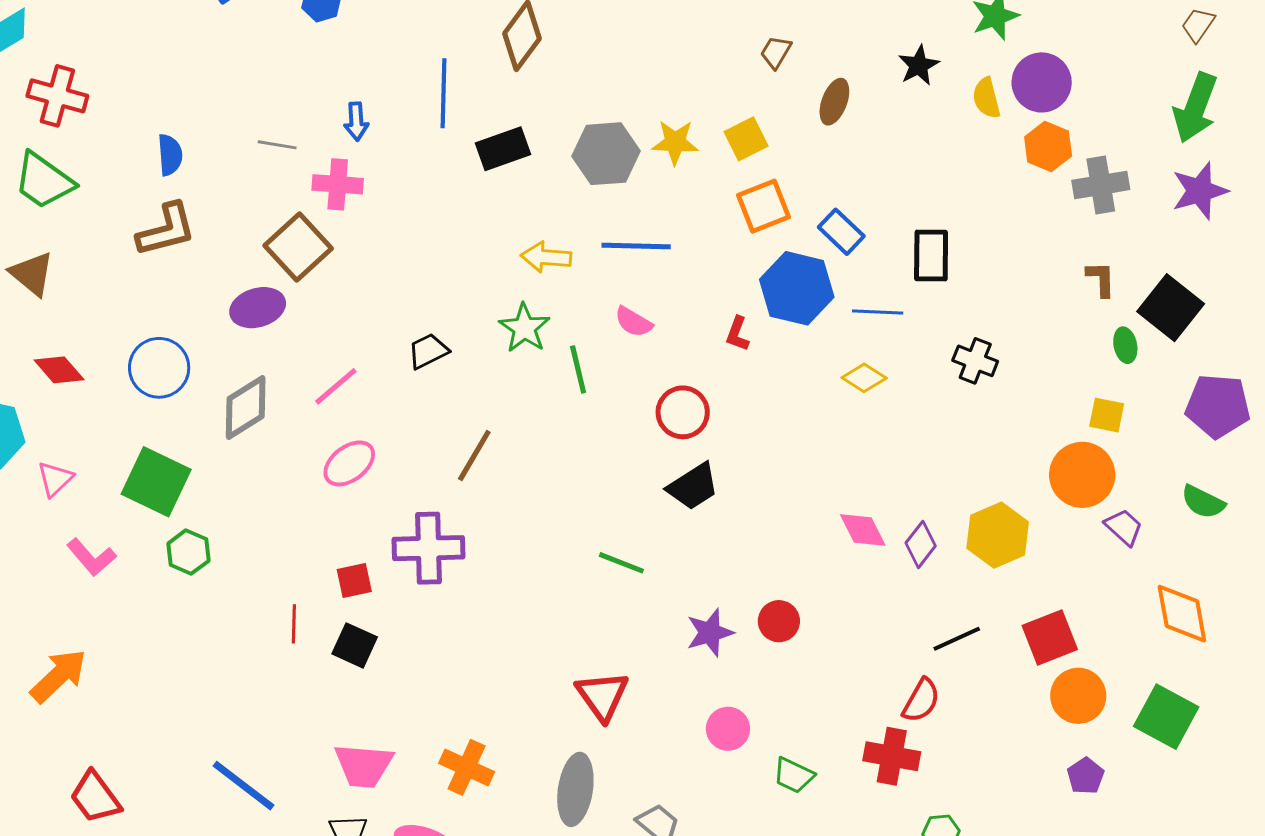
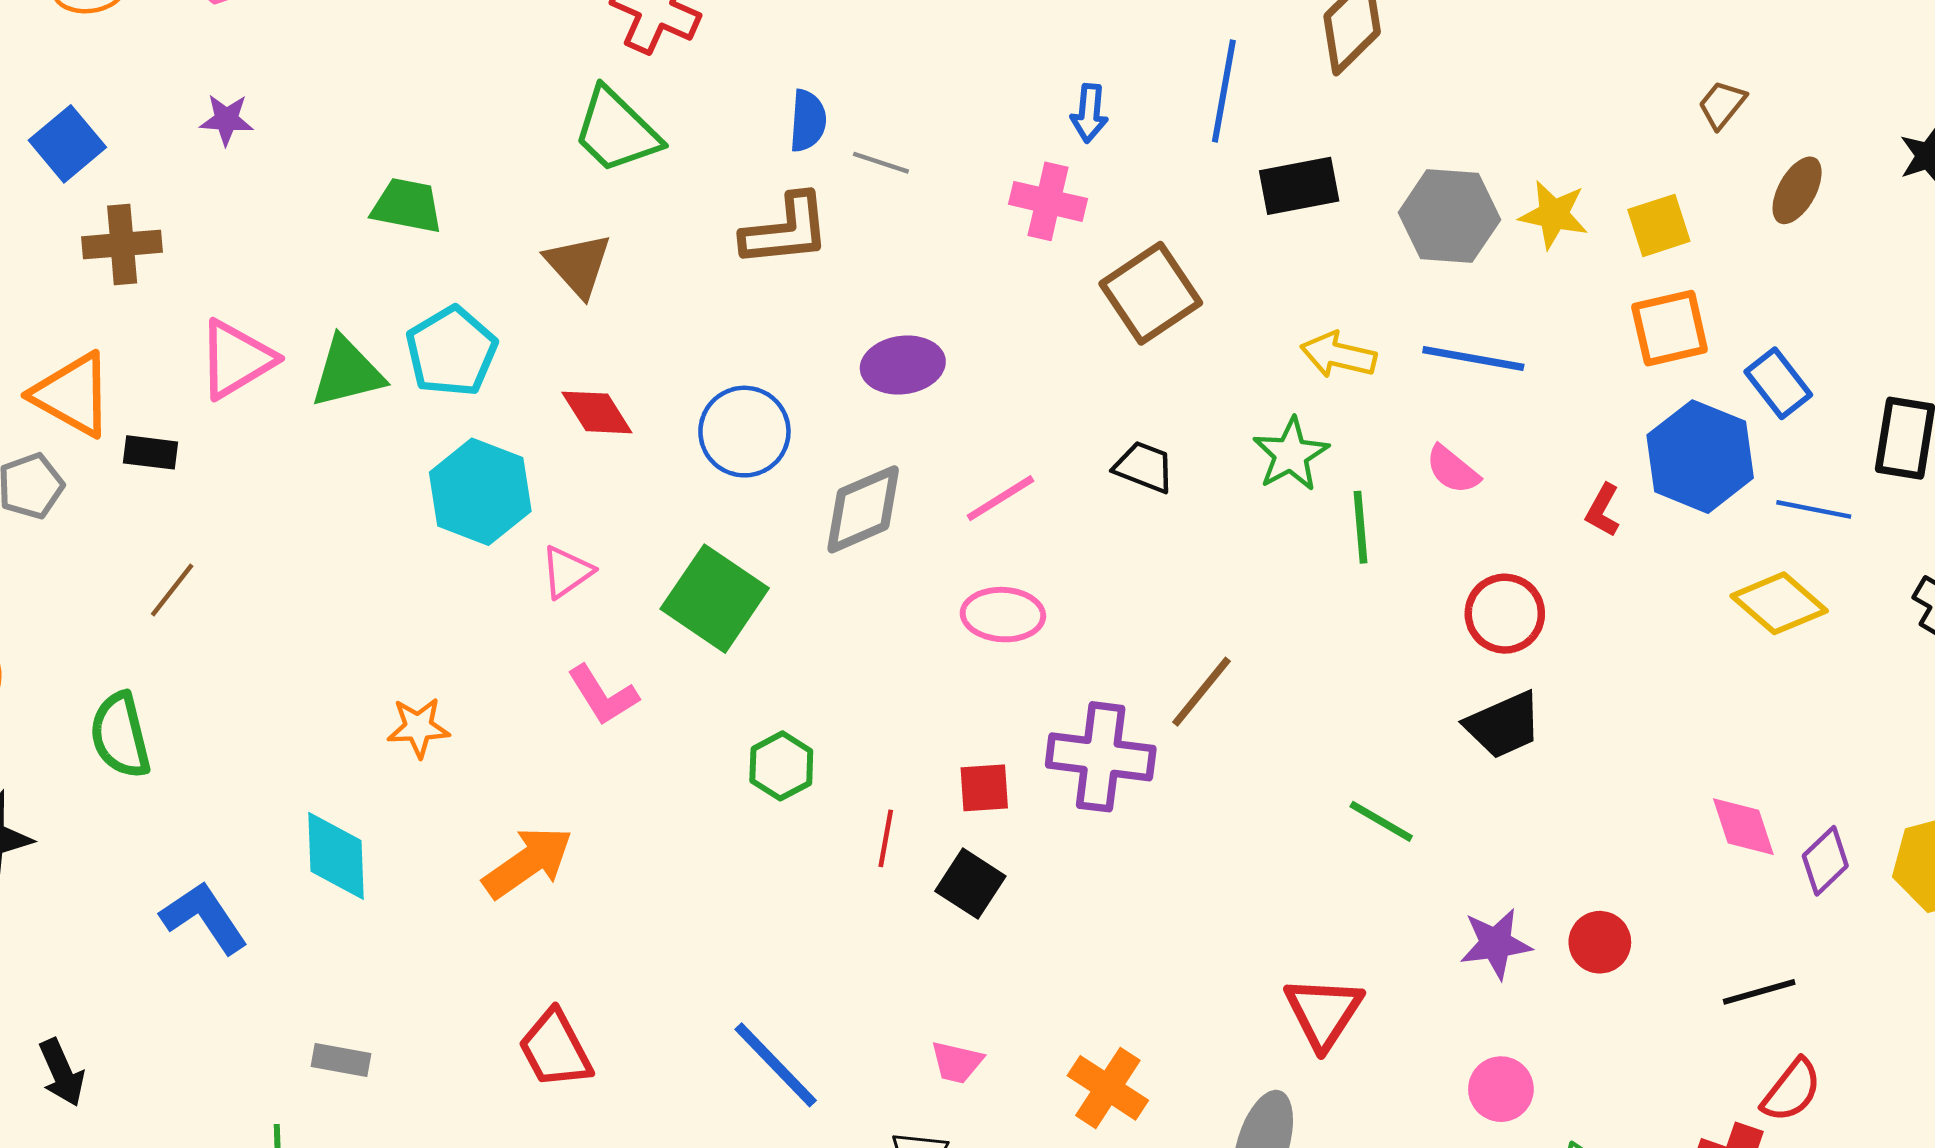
gray line: (277, 145) -> (881, 163), moved
brown square: (298, 247) -> (1151, 293), moved
black trapezoid: (428, 351) -> (1144, 467), turned 39
yellow diamond: (864, 378) -> (1779, 603), size x1.4
brown line: (474, 456) -> (1202, 692), moved
pink ellipse: (349, 463) -> (1003, 615), turned 32
green hexagon: (188, 552) -> (781, 766), moved
black line: (957, 639) -> (1759, 992), moved
pink trapezoid: (364, 766) -> (957, 1062), size x0.6

